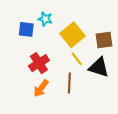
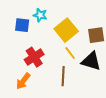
orange arrow: (41, 88) -> (23, 81), moved

